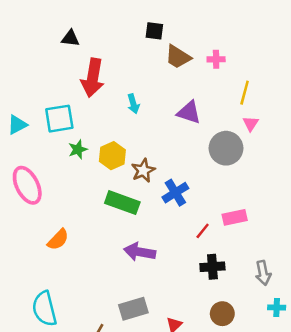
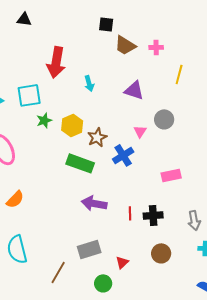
black triangle: (70, 38) -> (24, 19), moved
pink triangle: (251, 123) -> (140, 131), moved
gray circle: (226, 148) -> (164, 119), size x0.7
red line: (203, 231) -> (130, 213), moved, turned -40
orange semicircle: (58, 240) -> (15, 199), moved

